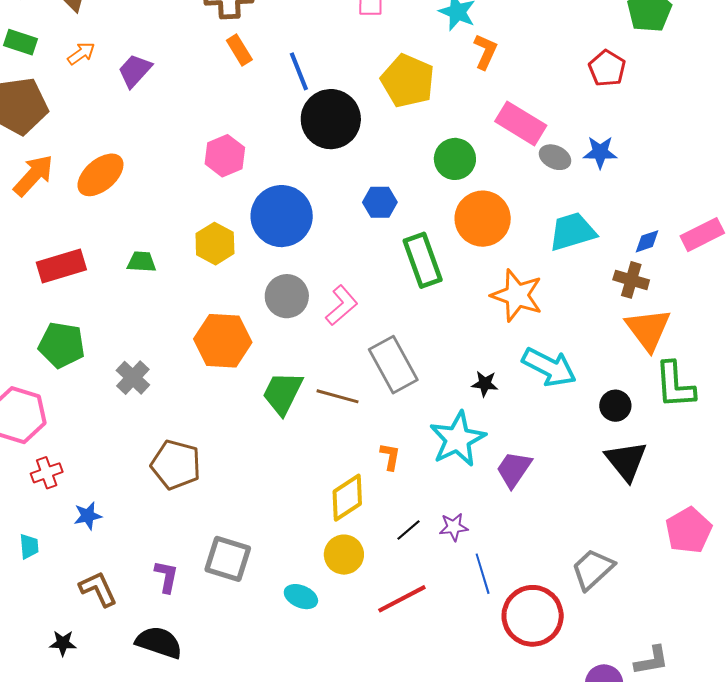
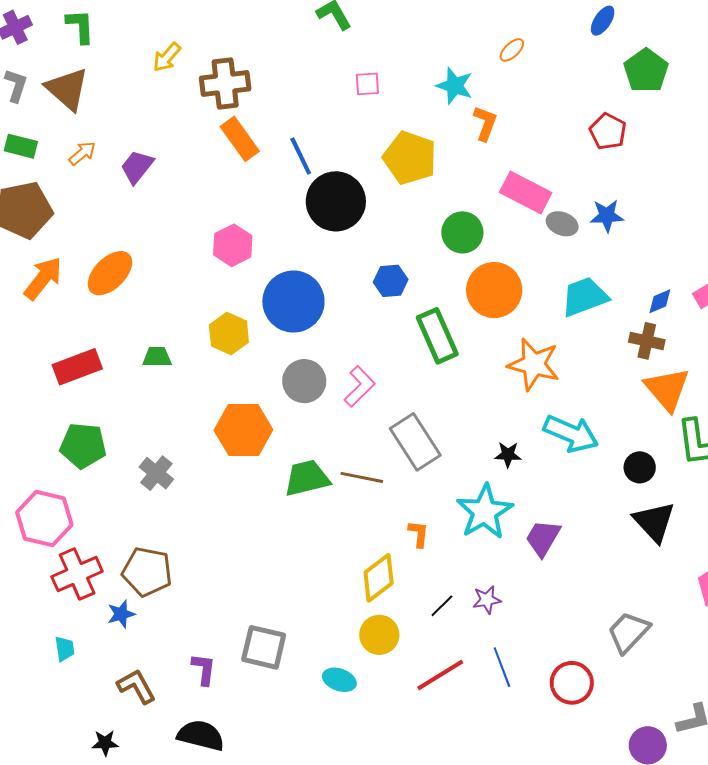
orange rectangle: (239, 50) -> (240, 139), size x1.4
green trapezoid: (283, 393) -> (307, 478), turned 54
brown pentagon: (176, 465) -> (147, 572), moved
red cross: (47, 473) -> (77, 574), size x1.6
blue line: (483, 574) -> (502, 667), moved
red circle: (533, 616) -> (572, 683), size x0.7

